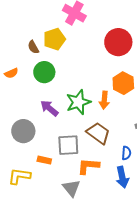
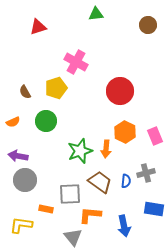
brown semicircle: (33, 47) -> (25, 92), moved
purple arrow: (49, 108) -> (18, 156), moved, turned -30
blue semicircle: (126, 153) -> (126, 181), moved

